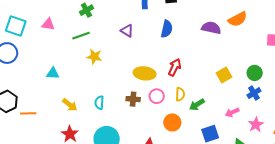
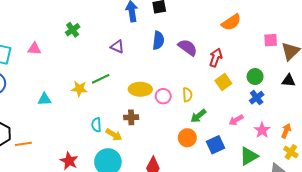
purple semicircle: (211, 28) -> (188, 47), moved, turned 30
green line: (81, 36) -> (101, 79), moved
yellow star: (94, 57) -> (79, 89), moved
red arrow: (175, 67) -> (216, 58), moved
yellow semicircle: (180, 94) -> (187, 95), moved
pink circle: (157, 96) -> (163, 96), moved
yellow arrow: (70, 105) -> (114, 135), moved
orange circle: (172, 122) -> (187, 138), moved

